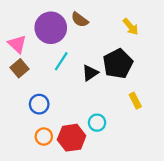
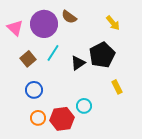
pink triangle: (17, 44) -> (15, 28), moved
brown square: (20, 68) -> (28, 59), moved

